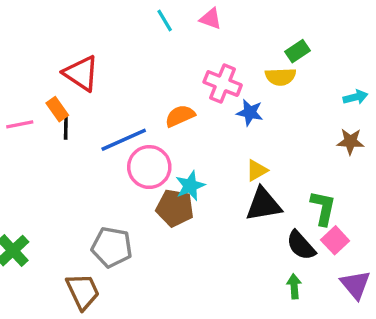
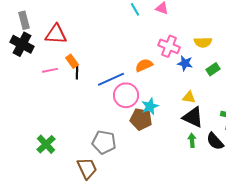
green rectangle: (298, 51) -> (213, 69), moved
red triangle: (81, 73) -> (56, 34), moved, turned -30
yellow triangle: (257, 170) -> (189, 97), turned 40
black triangle: (263, 205) -> (193, 117), turned 35
green arrow: (294, 286) -> (192, 140), moved

